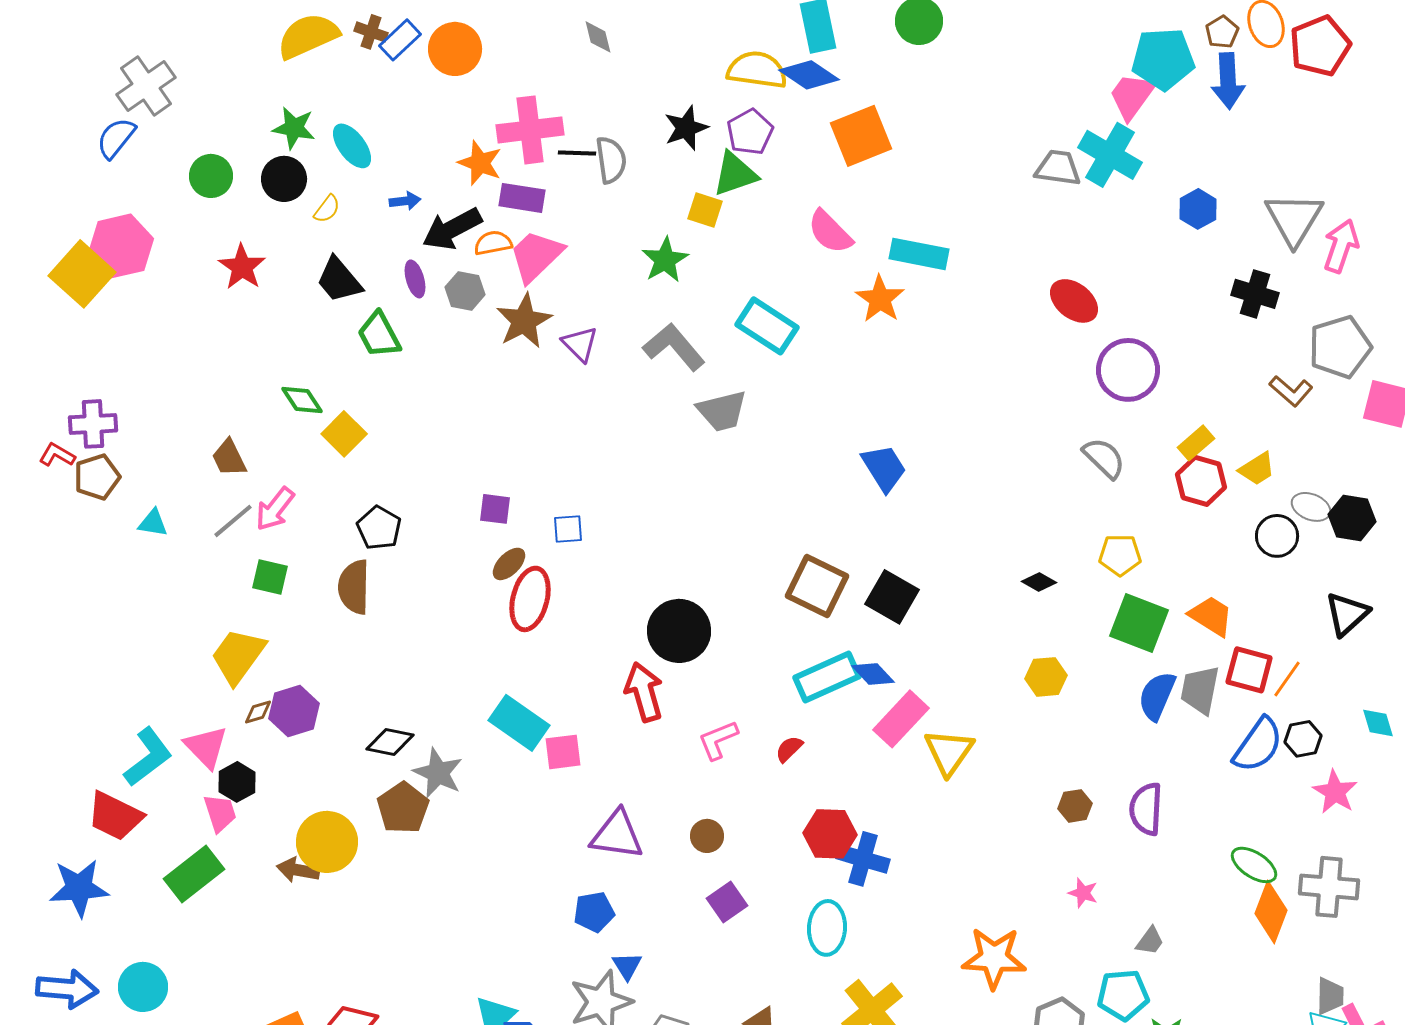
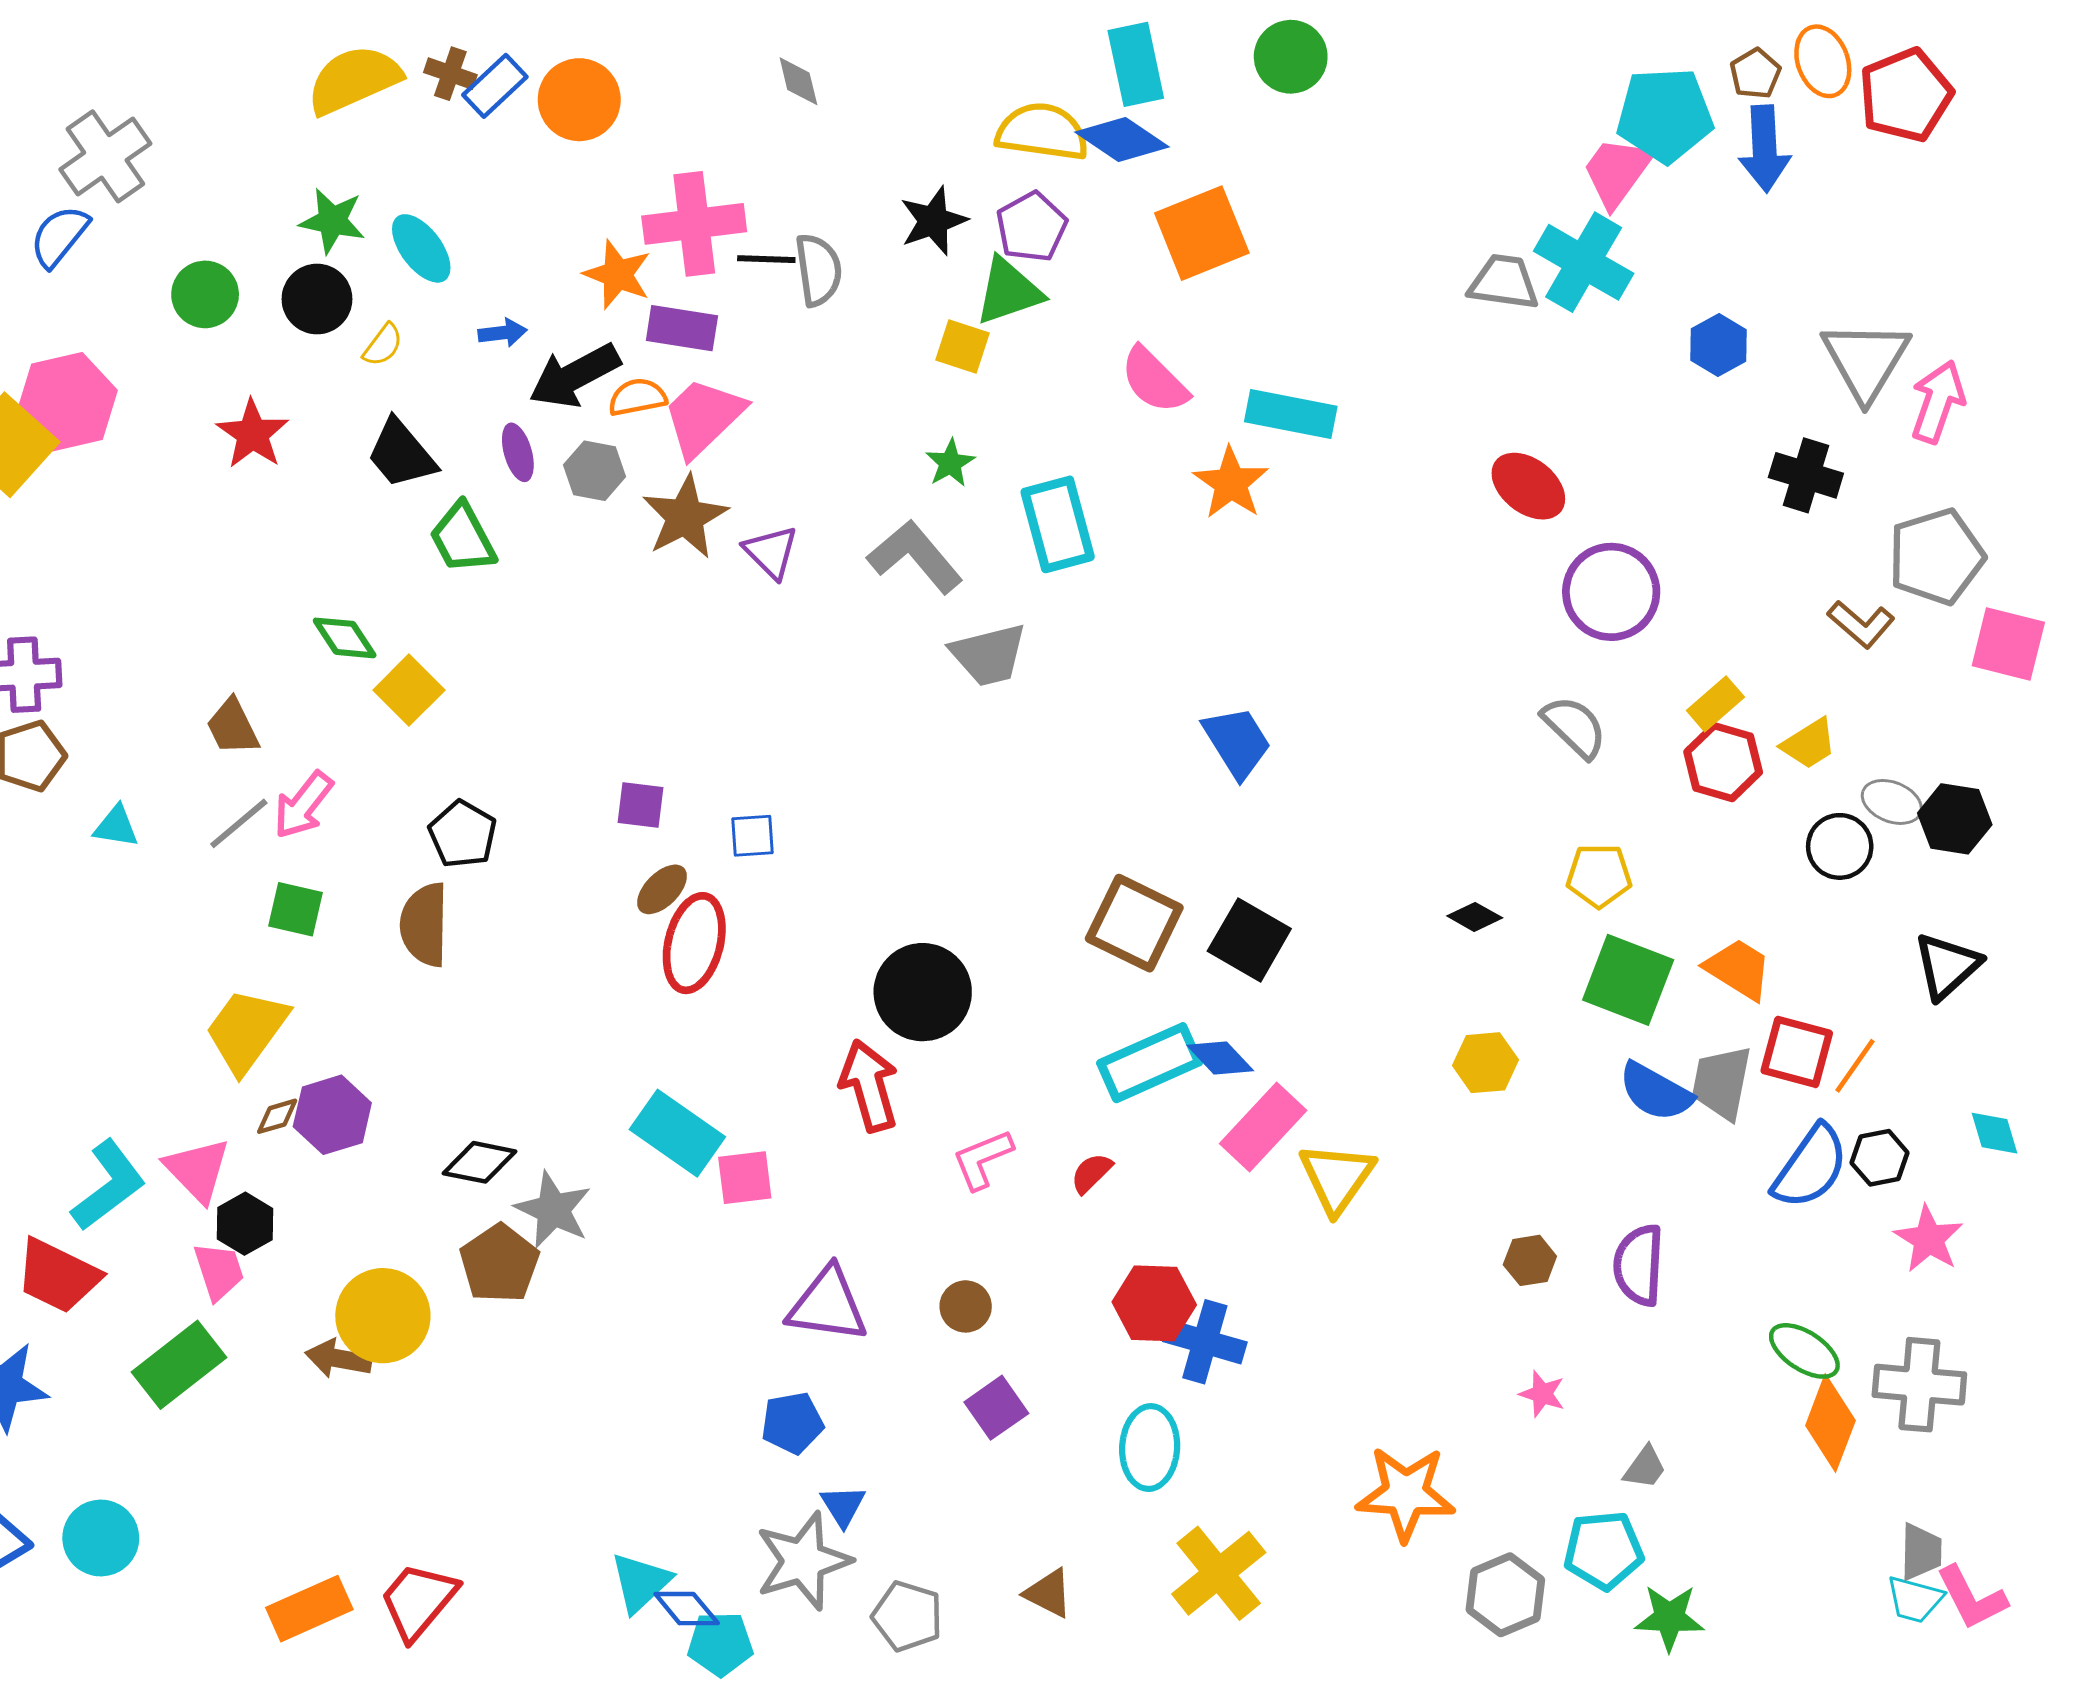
green star: (665, 260) -> (950, 463), moved, size x0.7
cyan rectangle: (767, 326) -> (1058, 524), turned 42
blue semicircle: (1157, 696) -> (1656, 1092), turned -84

